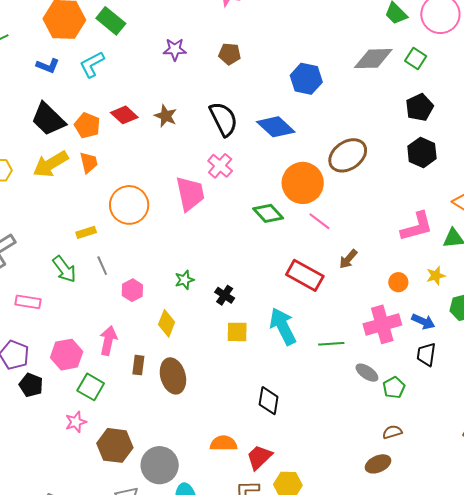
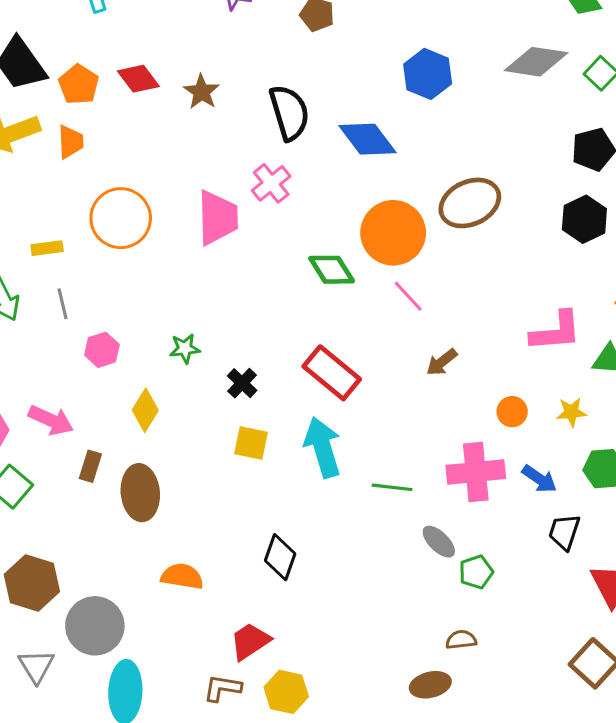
red rectangle: (305, 275) -> (332, 373), moved
pink arrow: (108, 340) -> (51, 420), turned 92
black trapezoid: (426, 354) -> (564, 532), moved
orange semicircle: (223, 443) -> (182, 576), moved

